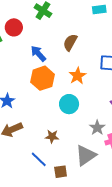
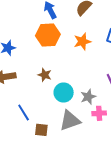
cyan circle: (69, 104) -> (64, 92), moved
brown star: (52, 136) -> (45, 75), moved

